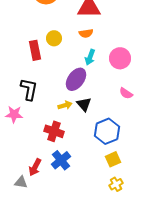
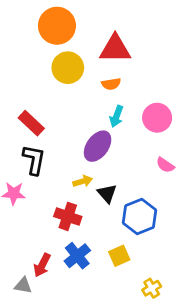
yellow circle: (54, 38) -> (68, 68), moved, size x1.5
red rectangle: (35, 50) -> (31, 123), moved, turned -36
black triangle: (84, 104) -> (107, 193), moved
yellow square: (113, 159) -> (119, 256), moved

